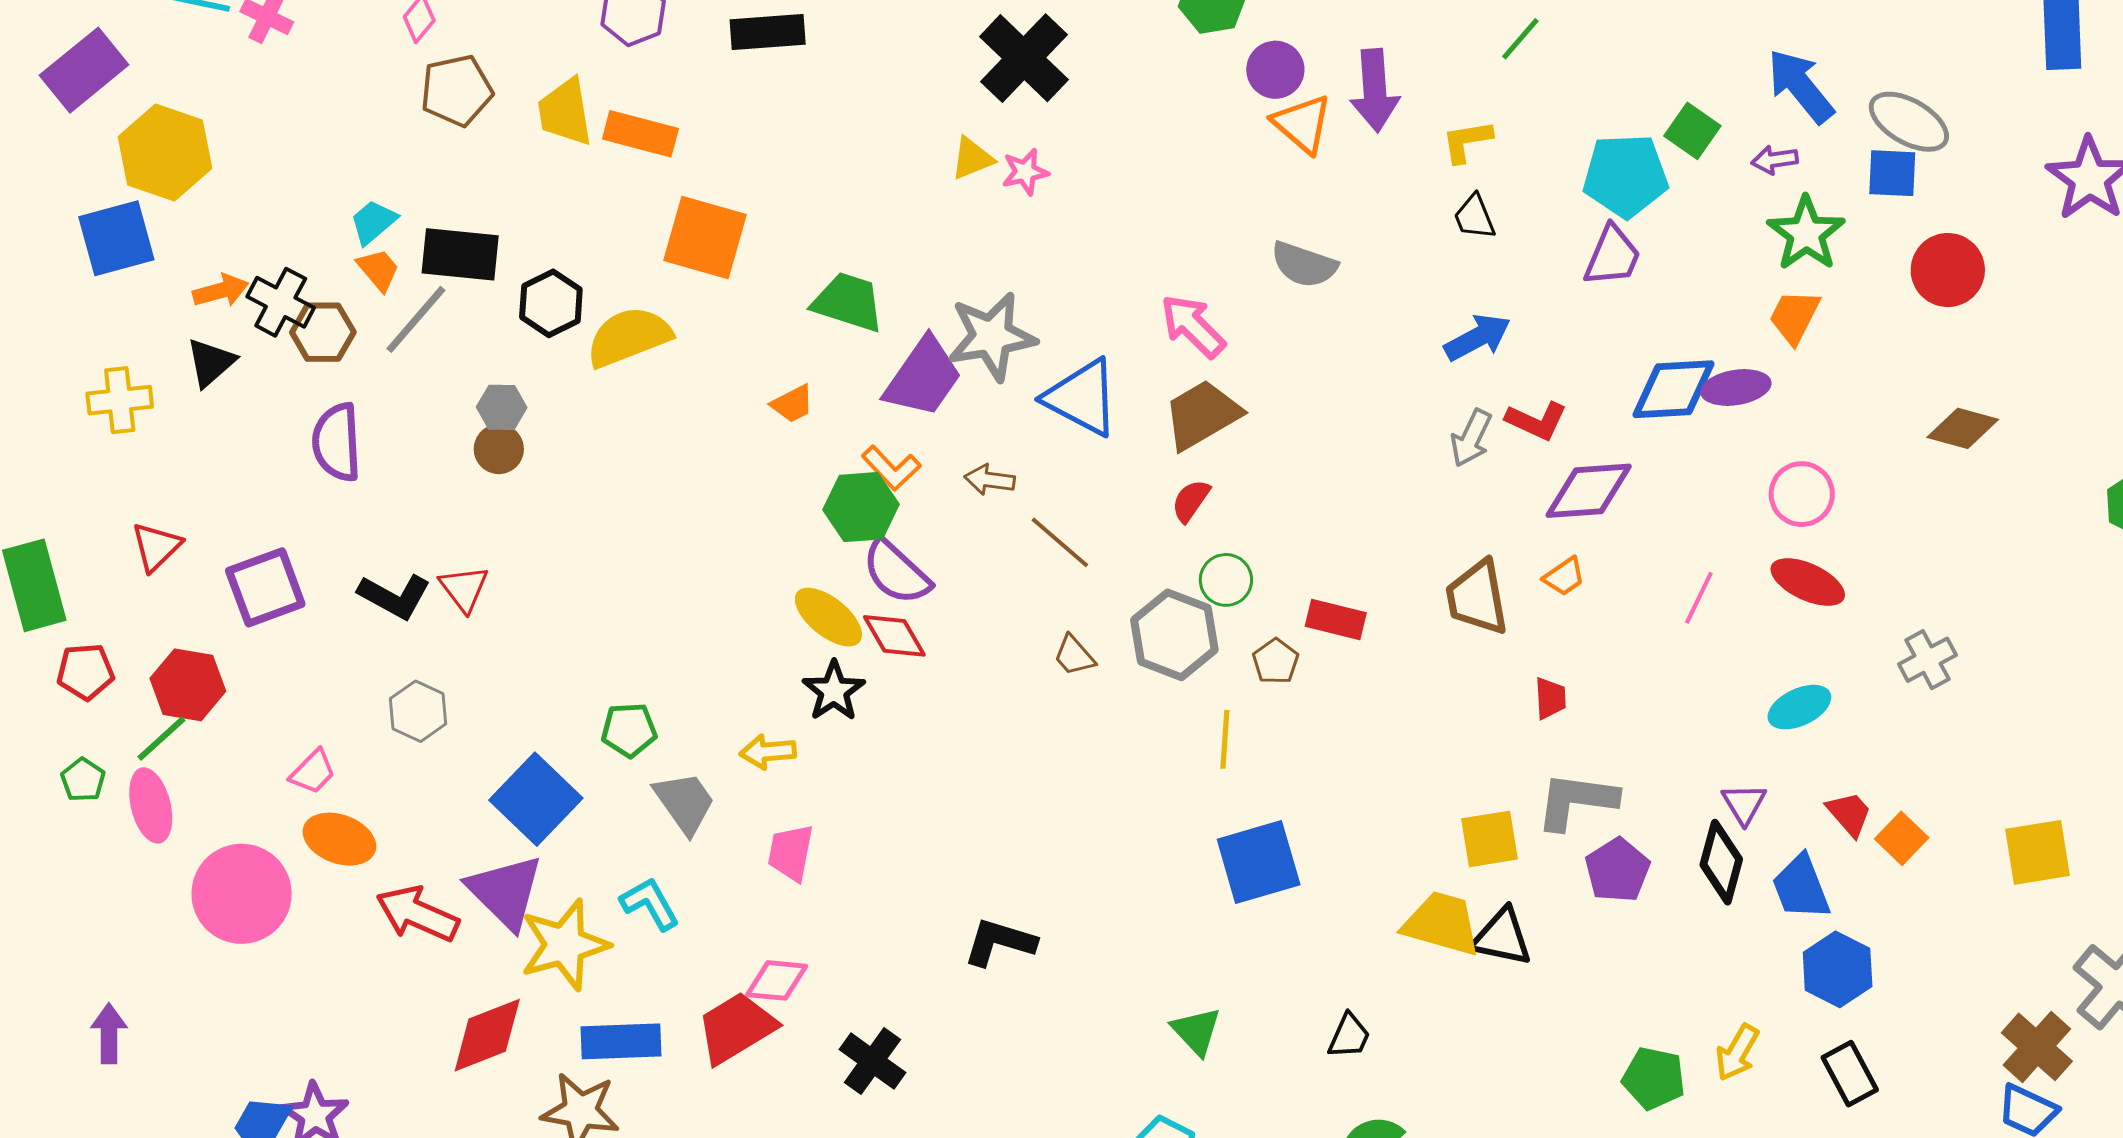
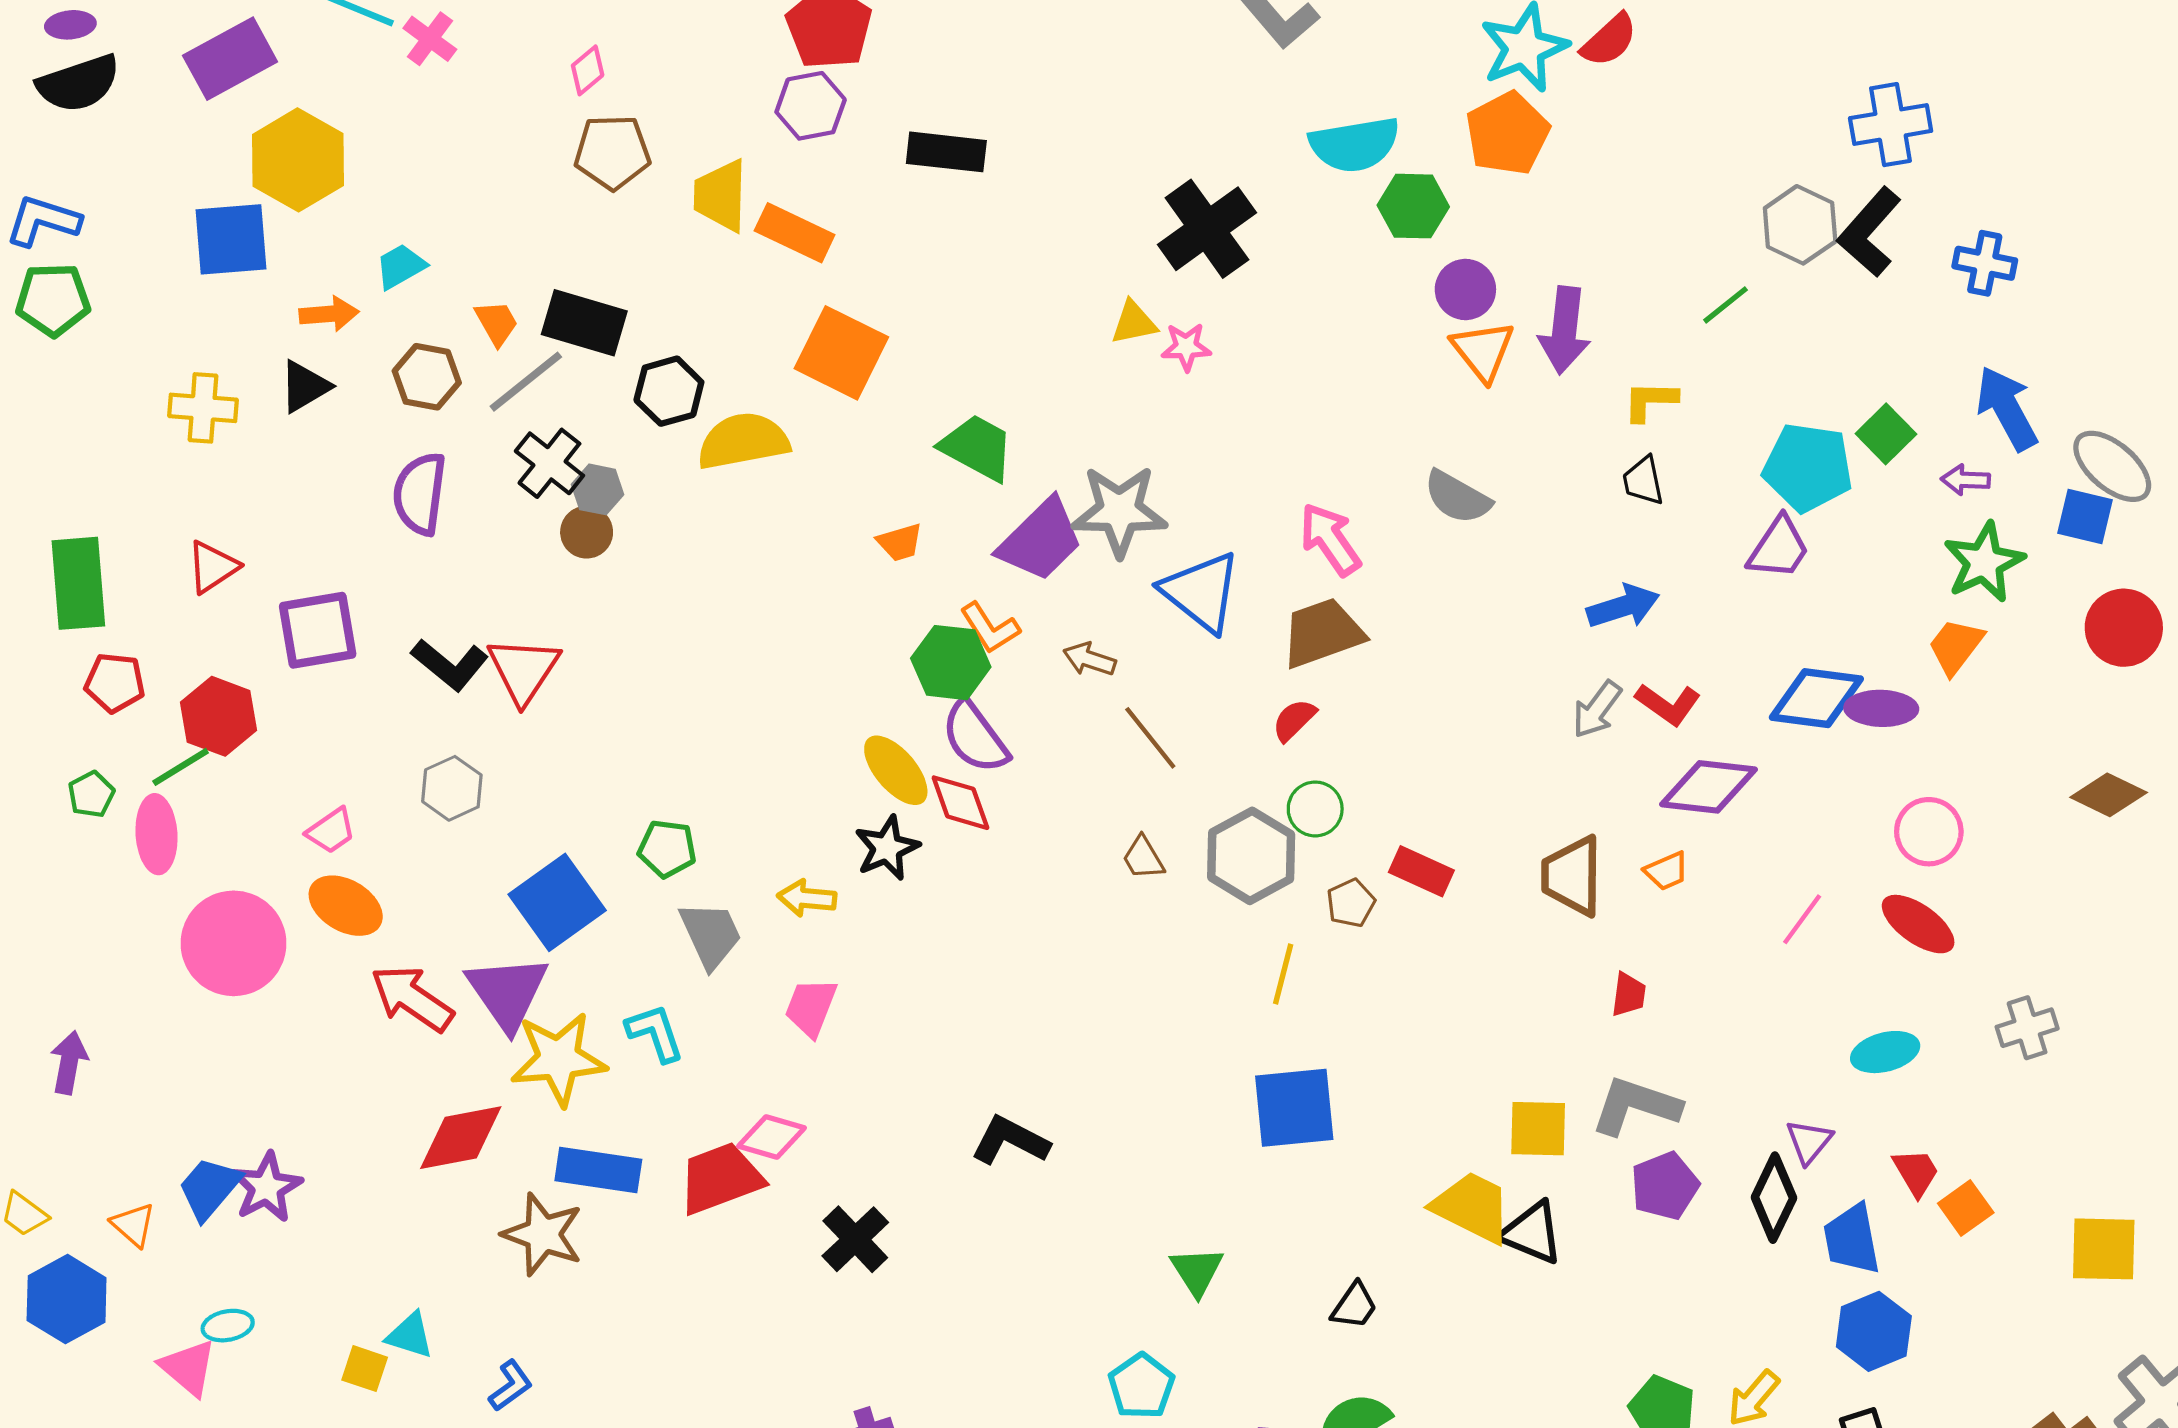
cyan trapezoid: (373, 222) -> (401, 266), moved
black cross: (281, 302) -> (549, 463), moved
red triangle: (464, 588) -> (523, 670), size x1.4

